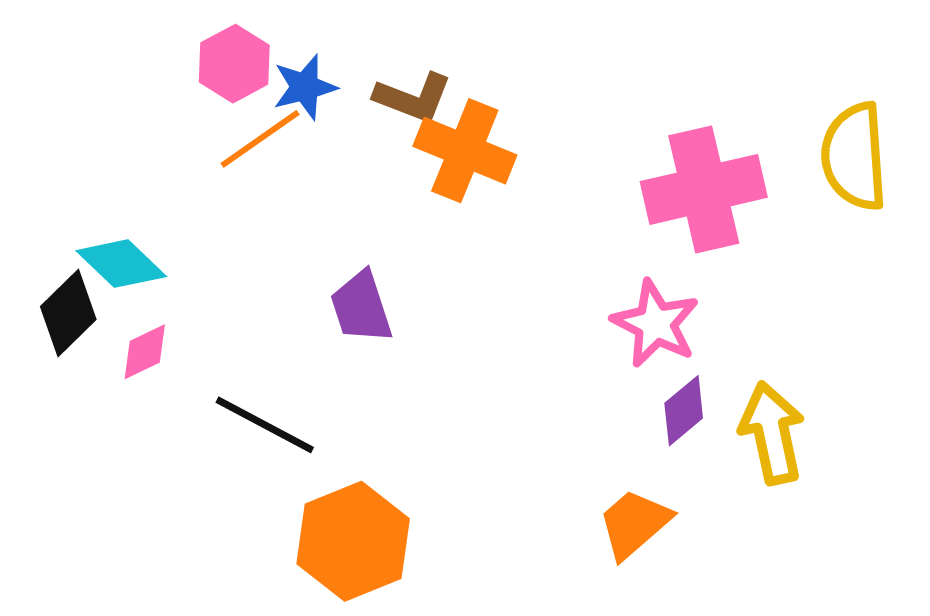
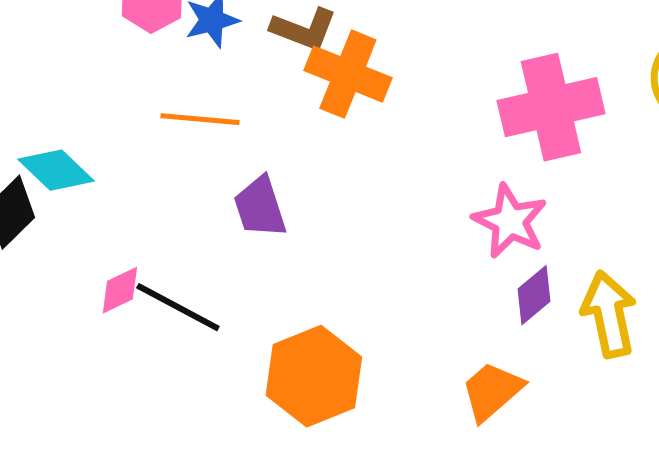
orange line: (260, 139) -> (200, 119), moved, turned 40
pink diamond: (145, 352) -> (120, 290), moved
orange hexagon: (353, 541) -> (314, 376), moved

